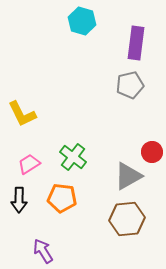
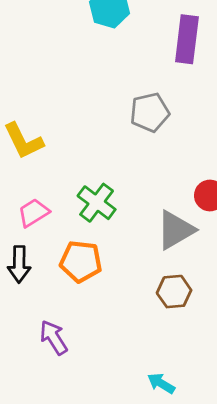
gray pentagon: (130, 85) -> (150, 112), moved
brown hexagon: (127, 219) -> (174, 292), size x0.7

